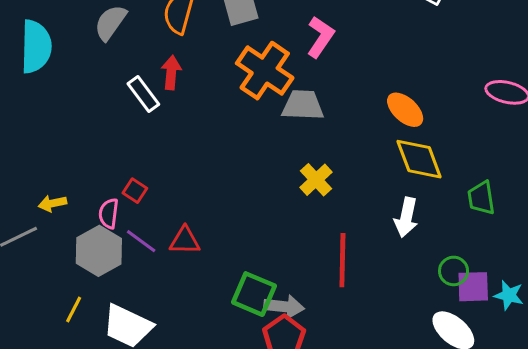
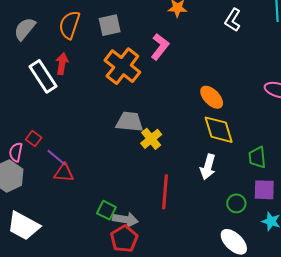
white rectangle: (143, 94) -> (43, 76), size x1.4
gray trapezoid: (303, 105) -> (130, 122), moved
purple line: (141, 241) -> (56, 158), moved
purple square: (473, 287) -> (264, 190), moved
green square: (254, 294) -> (106, 210), size x0.7

